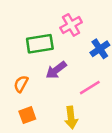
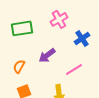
green rectangle: (40, 44) -> (22, 28), moved

